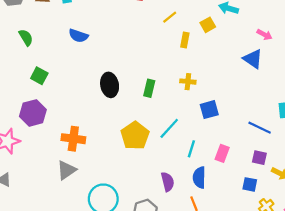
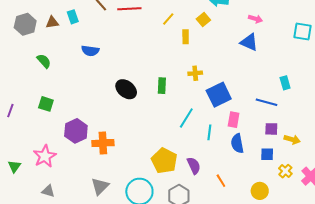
green square: (39, 76) -> (46, 104), moved
black ellipse: (110, 85) -> (126, 89), turned -30
blue square: (209, 110) -> (219, 95), size x1.4
purple hexagon: (33, 113) -> (76, 131), moved
yellow pentagon: (135, 136) -> (164, 161), moved
pink rectangle: (222, 153) -> (234, 120), moved
gray triangle: (66, 170) -> (100, 186), moved
blue semicircle: (199, 178) -> (237, 143), moved

